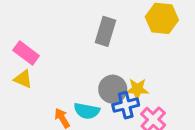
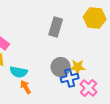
cyan semicircle: (87, 111) -> (19, 72), moved

